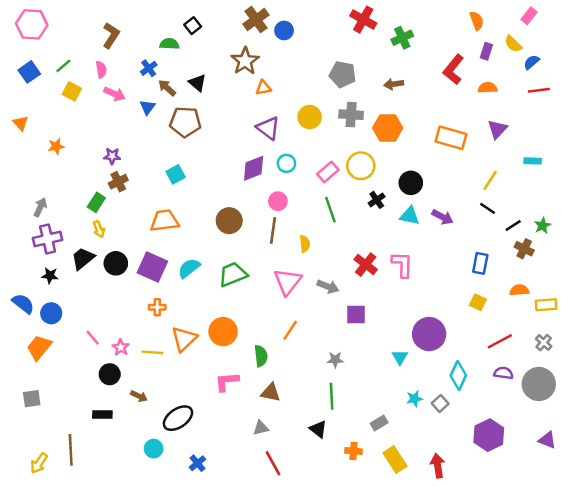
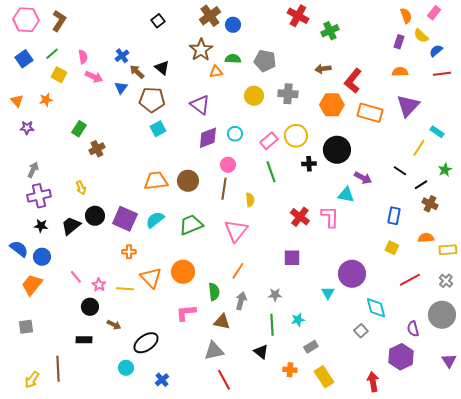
orange semicircle: (477, 21) -> (406, 16), moved
brown L-shape: (111, 35) -> (59, 21), moved
green semicircle: (169, 44) -> (233, 59), moved
red L-shape: (453, 69) -> (353, 81), moved
gray pentagon: (343, 74) -> (265, 61), moved
purple triangle: (268, 128) -> (200, 105), moved
orange hexagon: (388, 128) -> (332, 105), moved
purple triangle: (497, 129) -> (408, 106), size x1.4
orange star: (56, 146) -> (46, 100), moved
purple star: (112, 156) -> (27, 128), moved
cyan rectangle: (533, 161) -> (437, 132), turned 32
cyan square: (176, 174) -> (158, 129), moved
yellow line: (490, 180) -> (419, 148), moved
black circle: (411, 183) -> (337, 150), size x1.4
black cross: (377, 200) -> (309, 164), turned 32
green rectangle: (96, 202) -> (79, 129), moved
cyan triangle: (410, 216) -> (346, 195), moved
orange trapezoid: (165, 221) -> (156, 181), moved
green star: (542, 226) -> (445, 170), moved
black trapezoid: (83, 258) -> (71, 226), moved
gray arrow: (328, 286) -> (241, 301), moved, turned -96
orange triangle: (184, 339) -> (151, 278), turned -30
purple semicircle: (503, 373) -> (413, 329), moved, turned -112
cyan diamond: (458, 375) -> (376, 308), turned -40
cyan star: (414, 399) -> (298, 320), moved
gray triangle: (261, 428) -> (214, 351), size x1.5
purple triangle: (547, 440) -> (449, 361), turned 35
red arrow: (438, 466) -> (373, 382), moved

